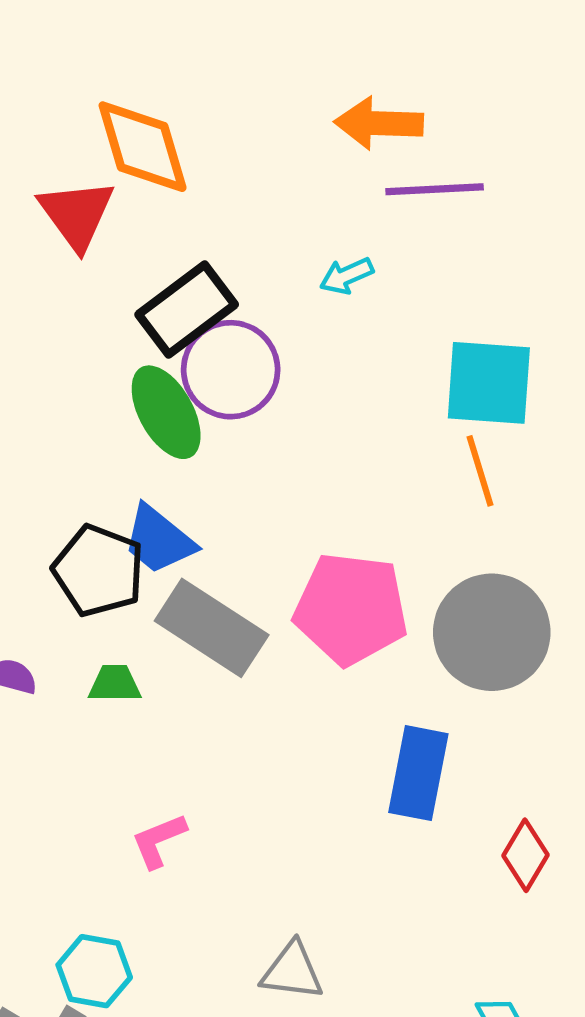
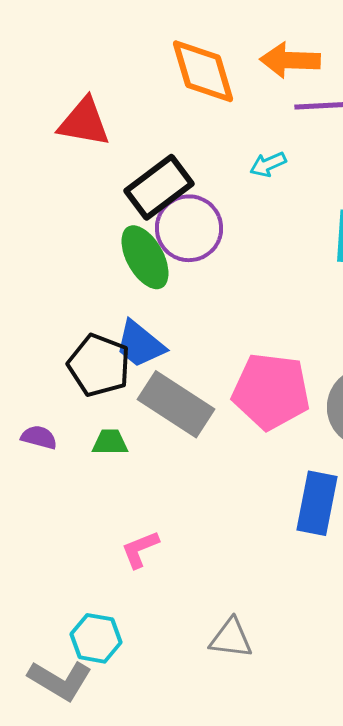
orange diamond: (143, 147) -> (203, 71), moved
red triangle: (77, 214) -> (84, 122), turned -44

